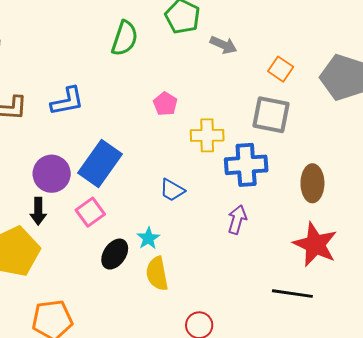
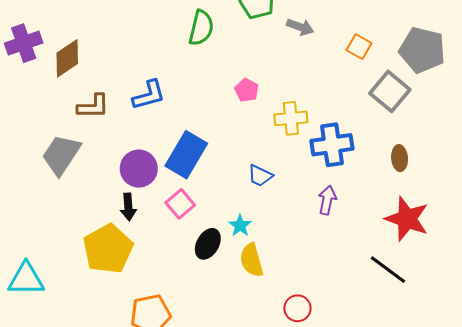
gray square: (271, 115) -> (390, 91), moved, turned 33
brown ellipse: (312, 183) -> (400, 158), size x0.7
black line: (292, 294) -> (388, 270), turned 33

